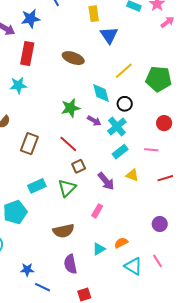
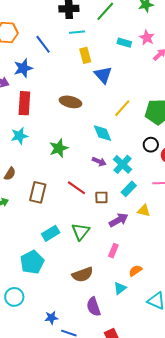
black circle: (125, 104) -> (151, 145), moved
green star: (71, 108) -> (59, 148), moved
brown square: (79, 166) -> (101, 197), moved, turned 32
purple arrow: (106, 181) -> (119, 220), turned -72
orange semicircle: (121, 243) -> (135, 271), moved

